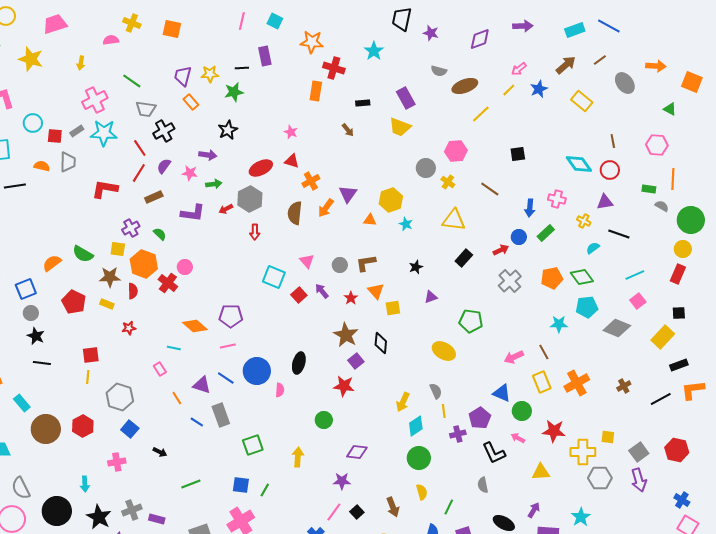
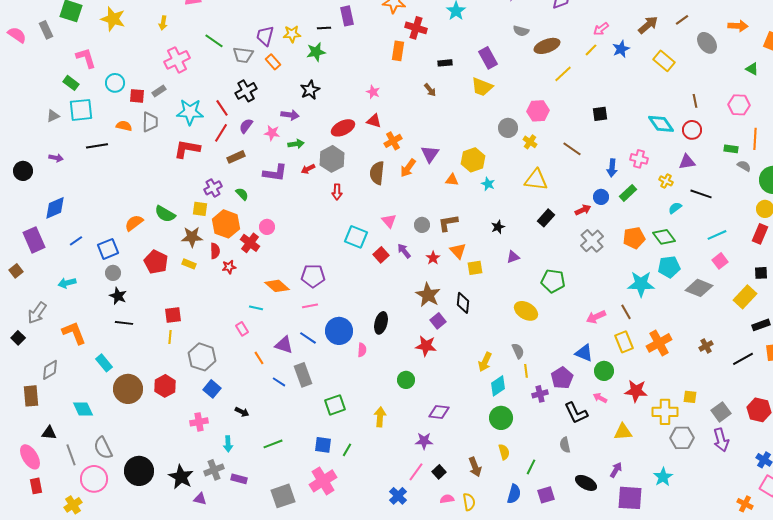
gray trapezoid: (146, 109) -> (243, 55), moved
cyan star: (104, 133) -> (190, 112), moved
cyan star: (559, 324) -> (641, 284), size x1.5
red star: (129, 328) -> (229, 267), moved
cyan arrow: (85, 484) -> (228, 444), moved

